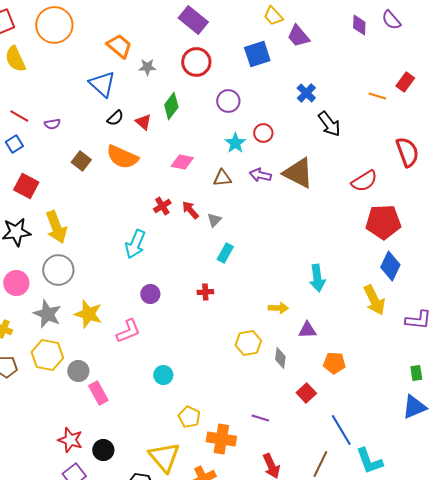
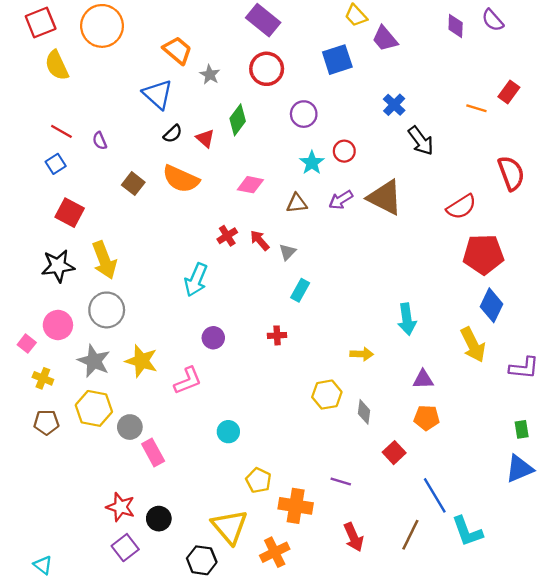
gray star: (147, 67) -> (210, 75), turned 30
purple semicircle: (52, 124) -> (100, 141), turned 77
purple arrow: (260, 175) -> (341, 200), turned -45
purple triangle: (307, 330) -> (423, 379), moved

